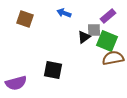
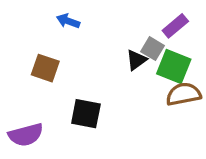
blue arrow: (64, 13) -> (68, 21), moved
brown square: (25, 19) -> (45, 68), moved
gray square: (94, 30) -> (153, 49), turned 32

